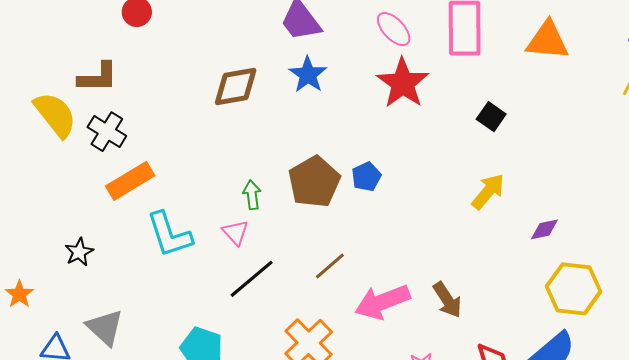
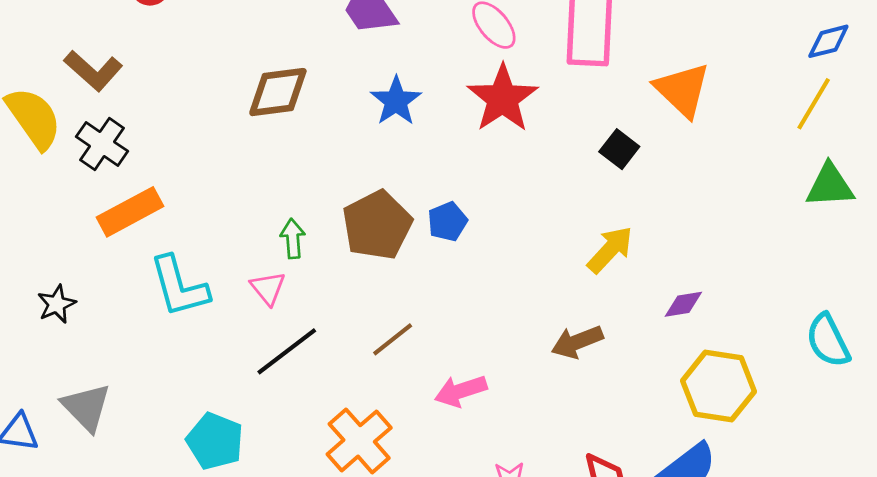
orange triangle: (547, 40) -> (682, 90), moved, turned 36
blue star: (308, 75) -> (396, 101), moved
brown L-shape: (98, 77) -> (93, 71), turned 39
brown arrow: (447, 300) -> (577, 342), moved, turned 99
pink arrow: (382, 302) -> (461, 391), size x0.7

